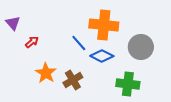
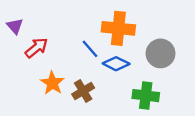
red arrow: (32, 42) -> (36, 48), size x1.5

